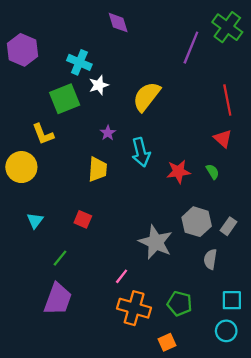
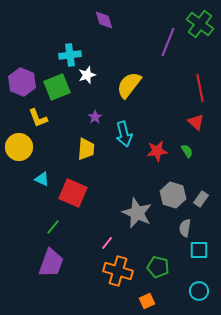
purple hexagon: (23, 50) -> (22, 82), moved
cyan cross: (79, 62) -> (70, 55), turned -30
red square: (83, 219) -> (73, 193), size x1.8
cyan triangle: (35, 221) -> (42, 179), moved, turned -42
cyan square: (232, 300) -> (199, 250), moved

